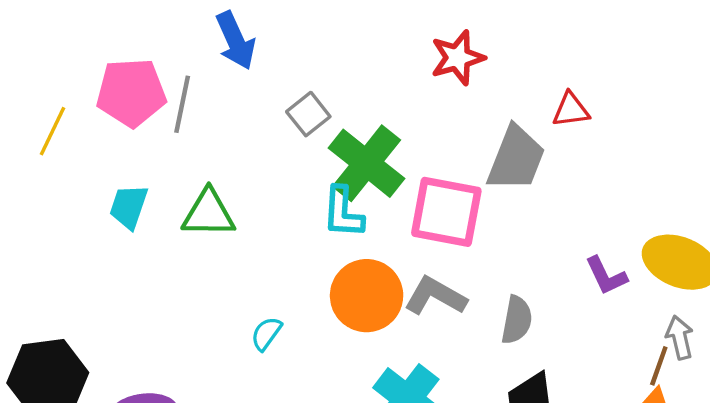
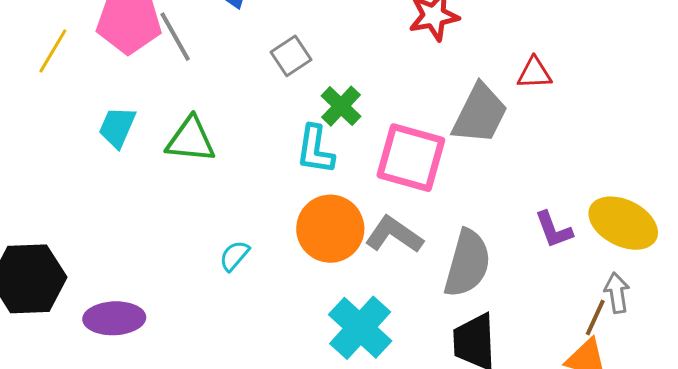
gray line: (182, 104) -> (175, 37), turned -46
green cross: (367, 163) -> (341, 106), size x0.6
gray semicircle: (517, 320) -> (467, 263), size x1.5

